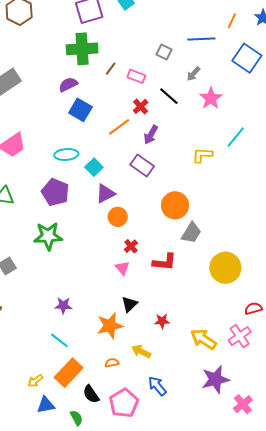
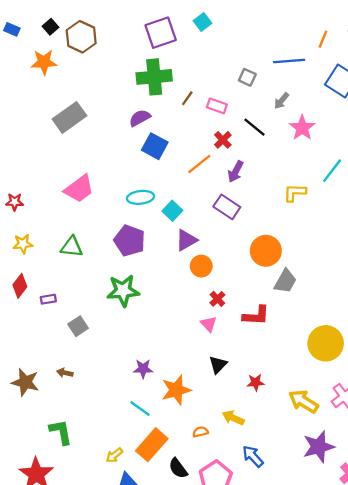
yellow circle: (225, 268) -> (326, 343), moved
orange star: (110, 326) -> (176, 390), moved

